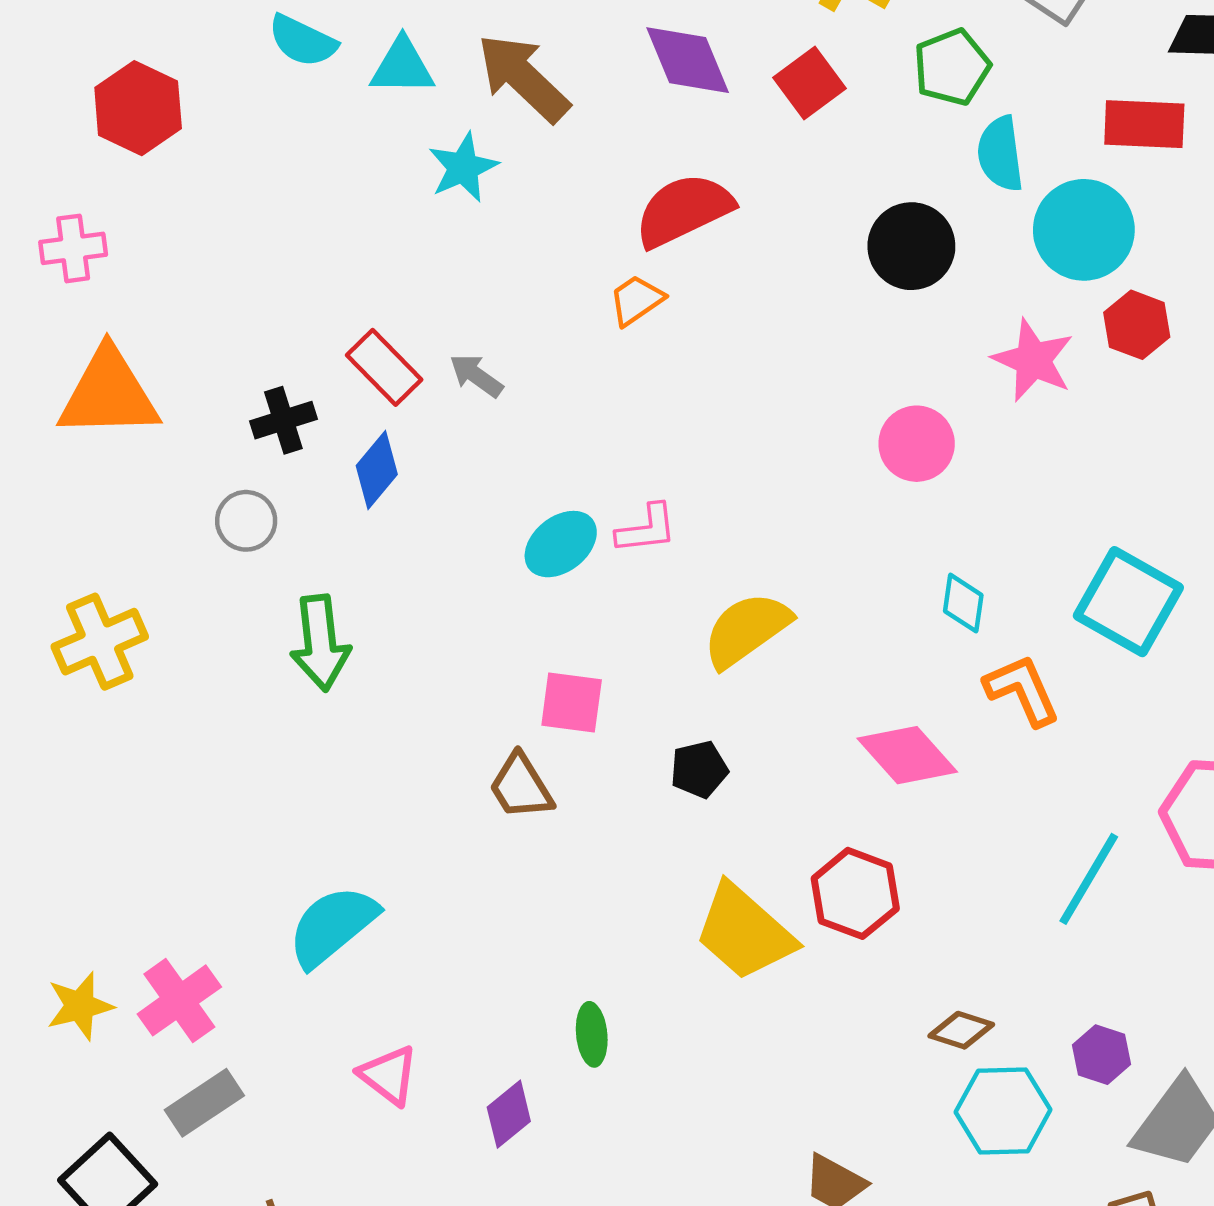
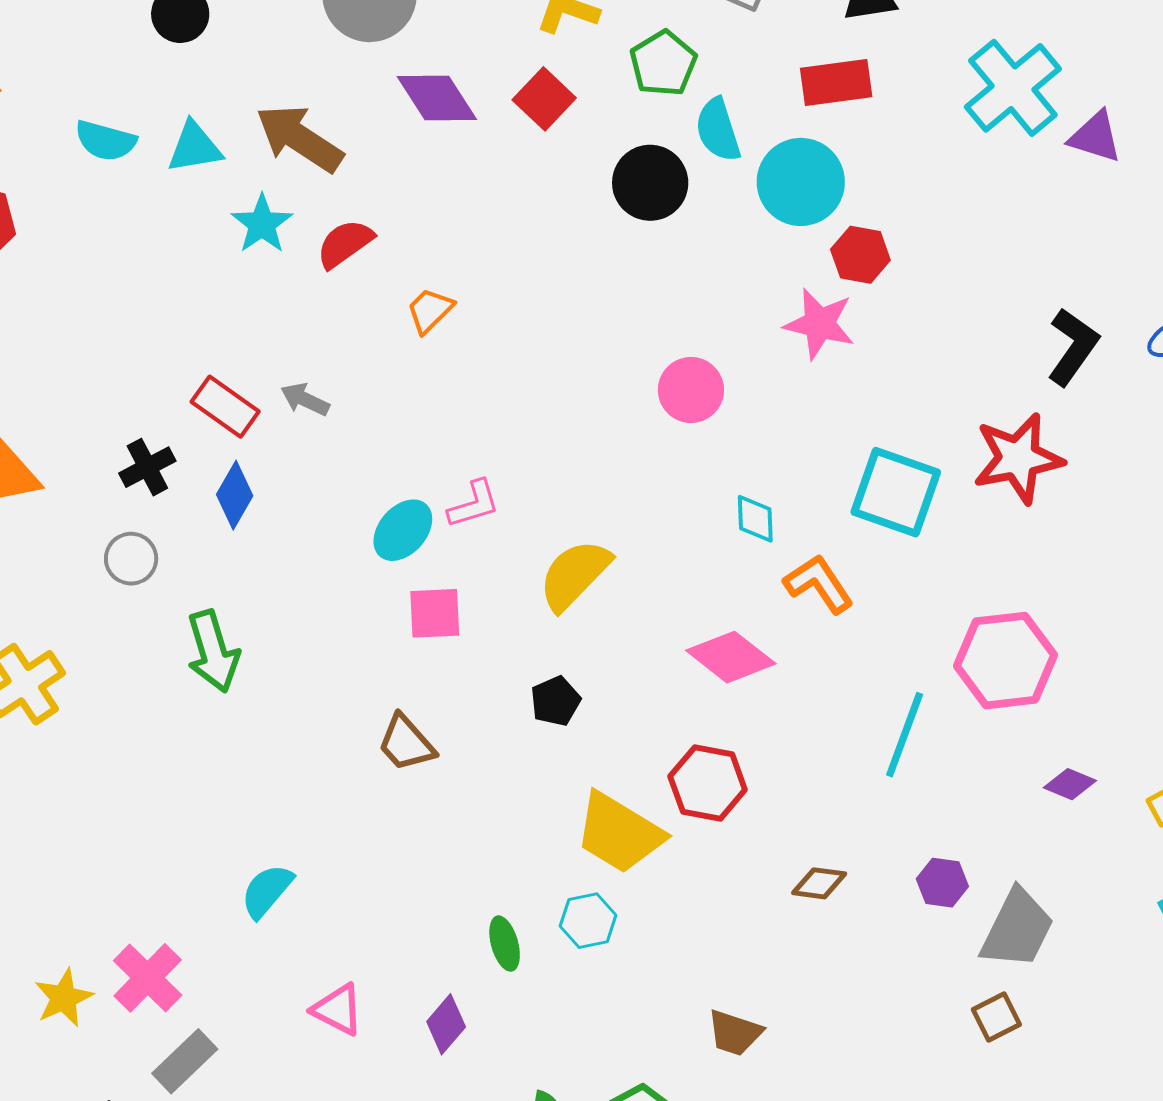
red semicircle: (684, 210) -> (345, 244), moved, size x0.7
black circle: (911, 246) -> (650, 183), moved
pink star: (1033, 360) -> (819, 324), moved
pink square: (572, 702) -> (435, 613), moved
cyan semicircle: (332, 926) -> (267, 891), size x0.7
cyan hexagon: (1003, 1111) -> (588, 921), moved, size x0.7

